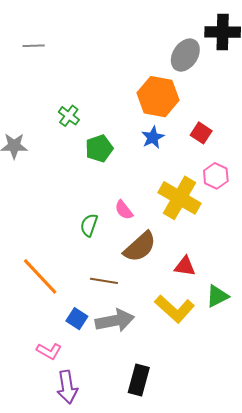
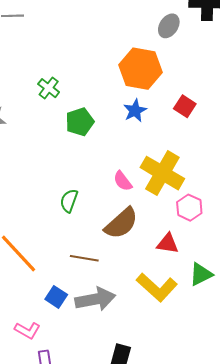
gray ellipse: (185, 55) -> (169, 26), size x0.7
pink hexagon: (216, 176) -> (189, 208), moved
pink semicircle: (124, 210) -> (123, 181), moved

